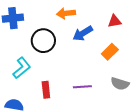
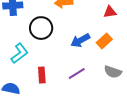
blue arrow: (83, 33) -> (80, 40), moved
purple line: (82, 87) -> (77, 73), turned -30

